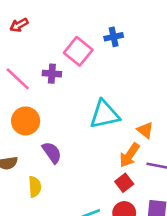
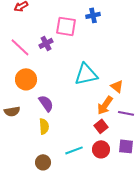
pink square: (78, 51) -> (66, 26), turned -30
purple cross: (52, 74) -> (46, 43), turned -32
yellow semicircle: (35, 187) -> (44, 126), moved

